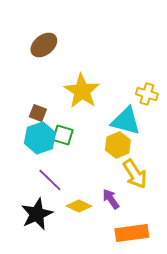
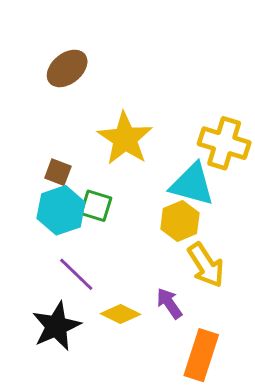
yellow cross: (147, 94) -> (224, 143), size x1.5
orange rectangle: (132, 233) -> (201, 355), turned -64

